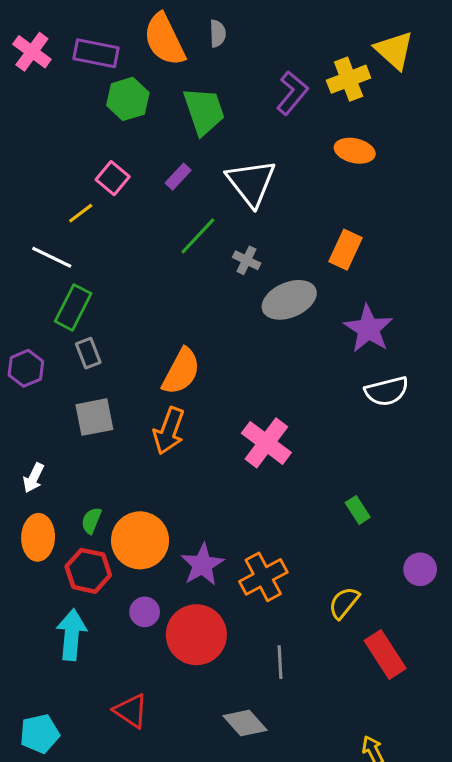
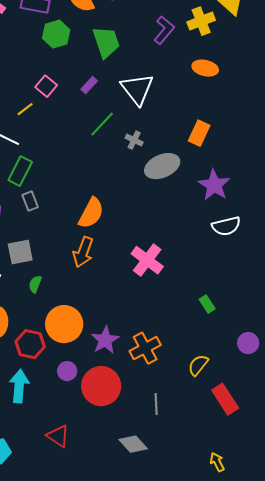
gray square: (94, 417) -> (20, 252), moved
green semicircle: (91, 521) -> (35, 284), moved

